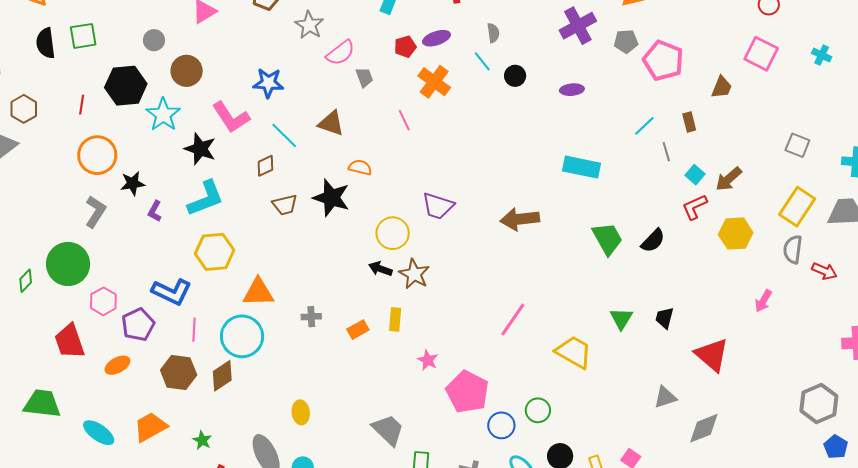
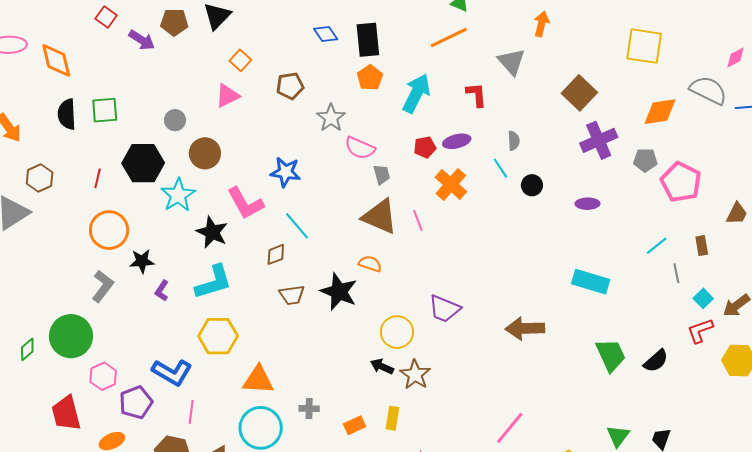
pink semicircle: (340, 53) -> (360, 148), turned 56
brown triangle: (331, 123) -> (380, 216), moved, size x1.4
cyan circle: (242, 336) -> (261, 428), moved

